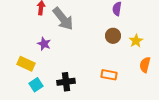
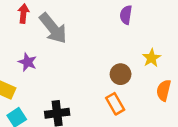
brown circle: (113, 36) -> (121, 74), moved
orange rectangle: (109, 75) -> (115, 104), turned 49

